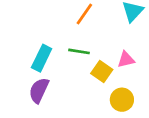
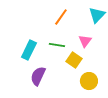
pink triangle: (126, 59) -> (85, 41), moved, turned -40
purple semicircle: (39, 90) -> (38, 76), moved

